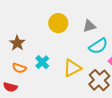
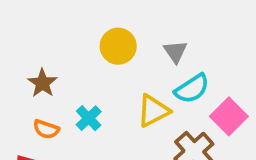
gray triangle: (89, 26) -> (175, 52), turned -48
yellow triangle: (72, 68) -> (153, 111), moved

